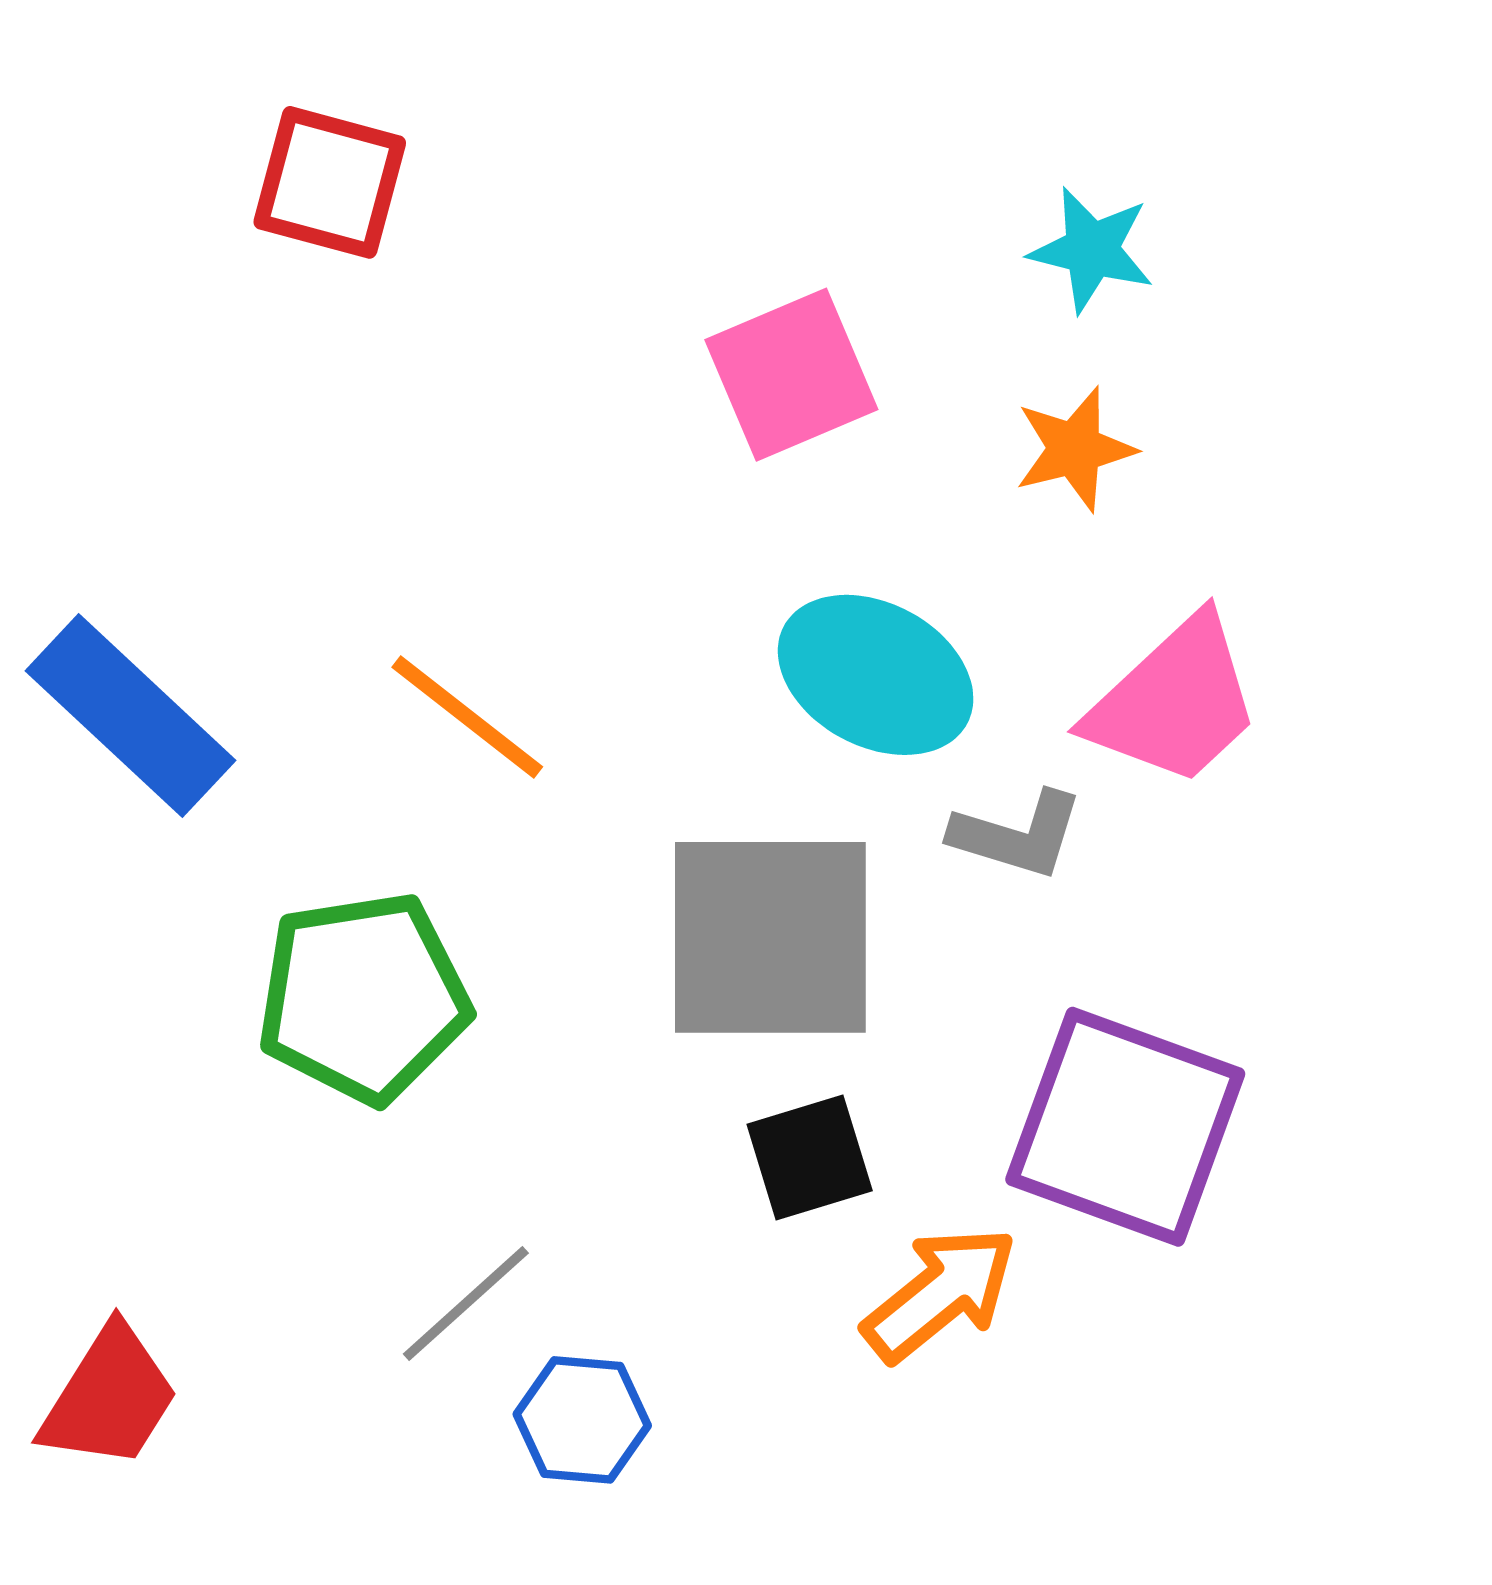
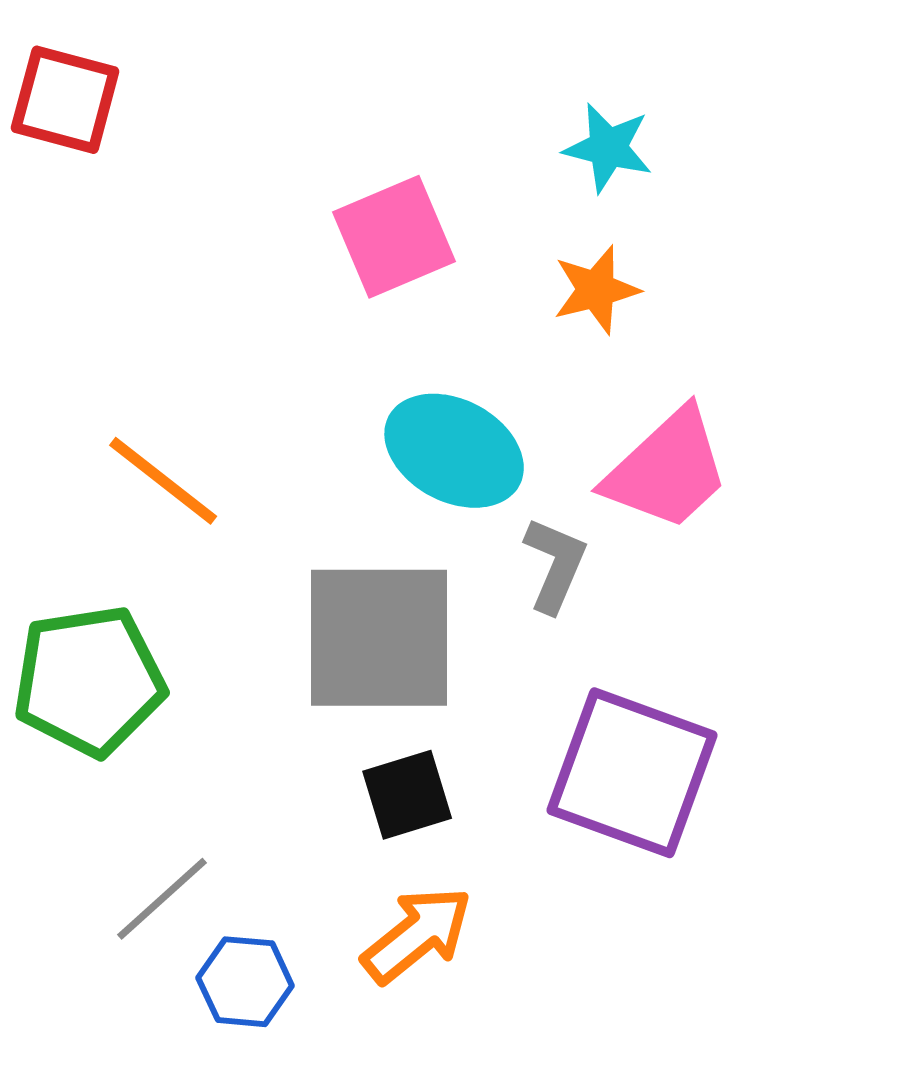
gray L-shape: (1017, 835) -> (555, 565), turned -84
orange arrow: (940, 1294) -> (417, 935), moved

